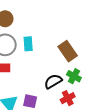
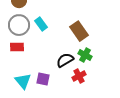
cyan rectangle: (28, 44) -> (41, 24), turned -32

